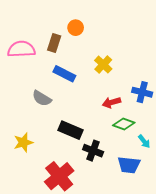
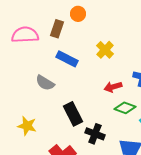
black rectangle: (70, 130) -> (73, 114), turned 40
yellow star: (23, 142) -> (27, 126), turned 30

